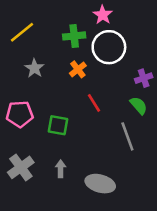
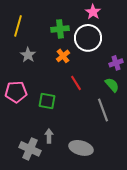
pink star: (103, 15) -> (93, 12), moved
yellow line: (22, 32) -> (18, 26), turned -35
gray cross: (21, 167) -> (30, 149), moved, turned -30

